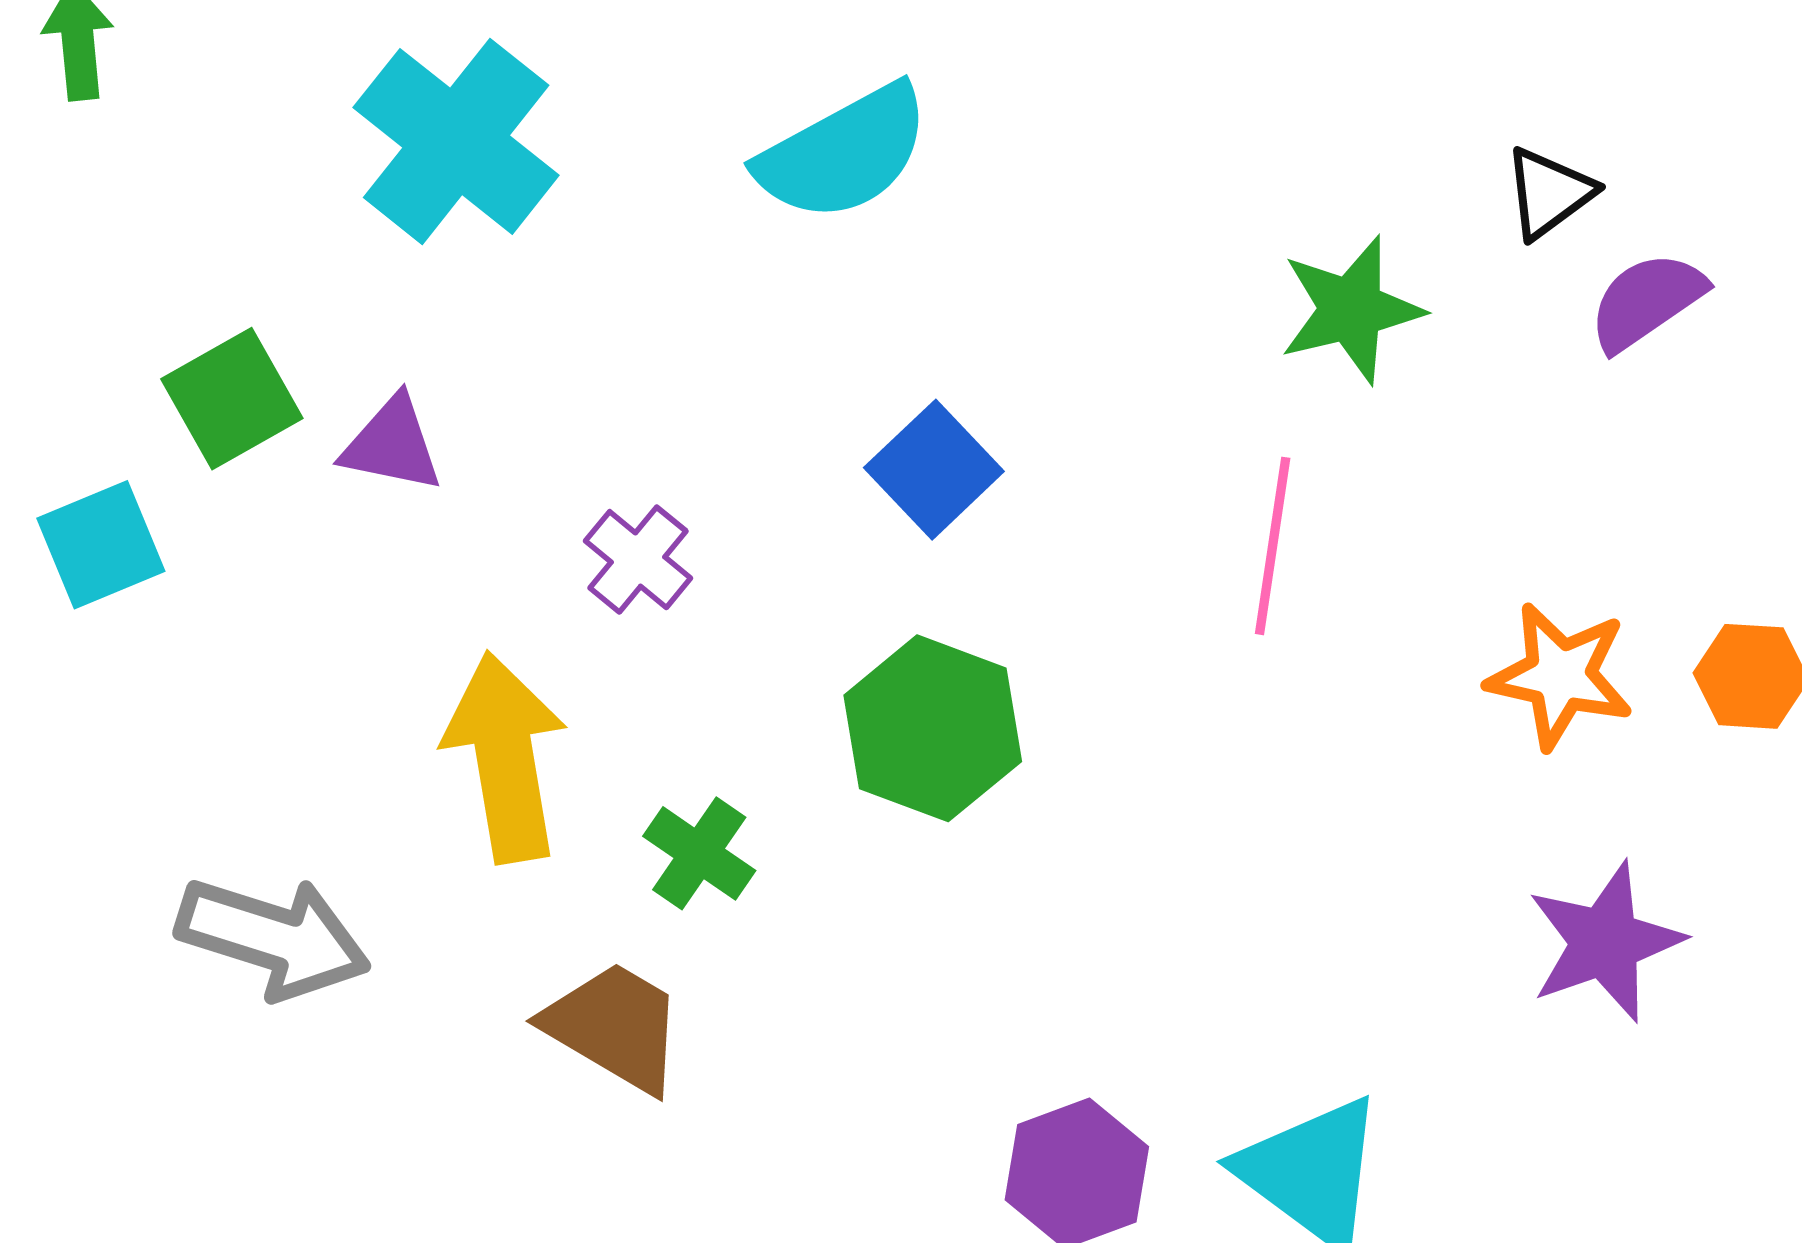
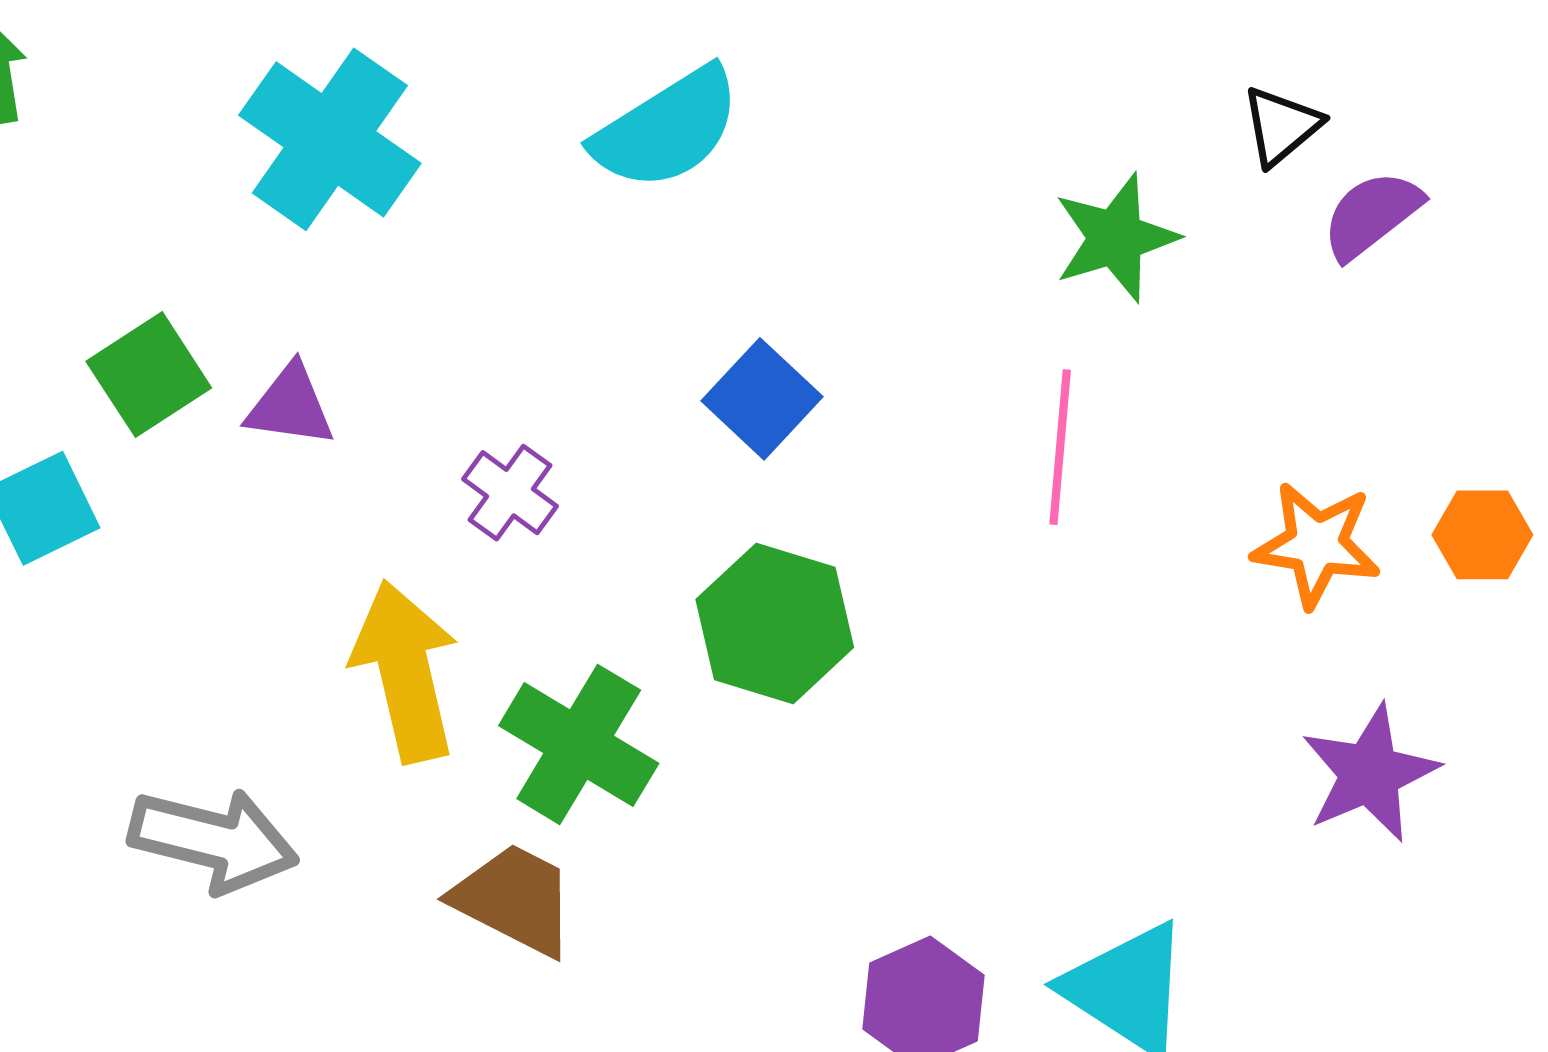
green cross: (699, 853) -> (579, 744), size x1.6

